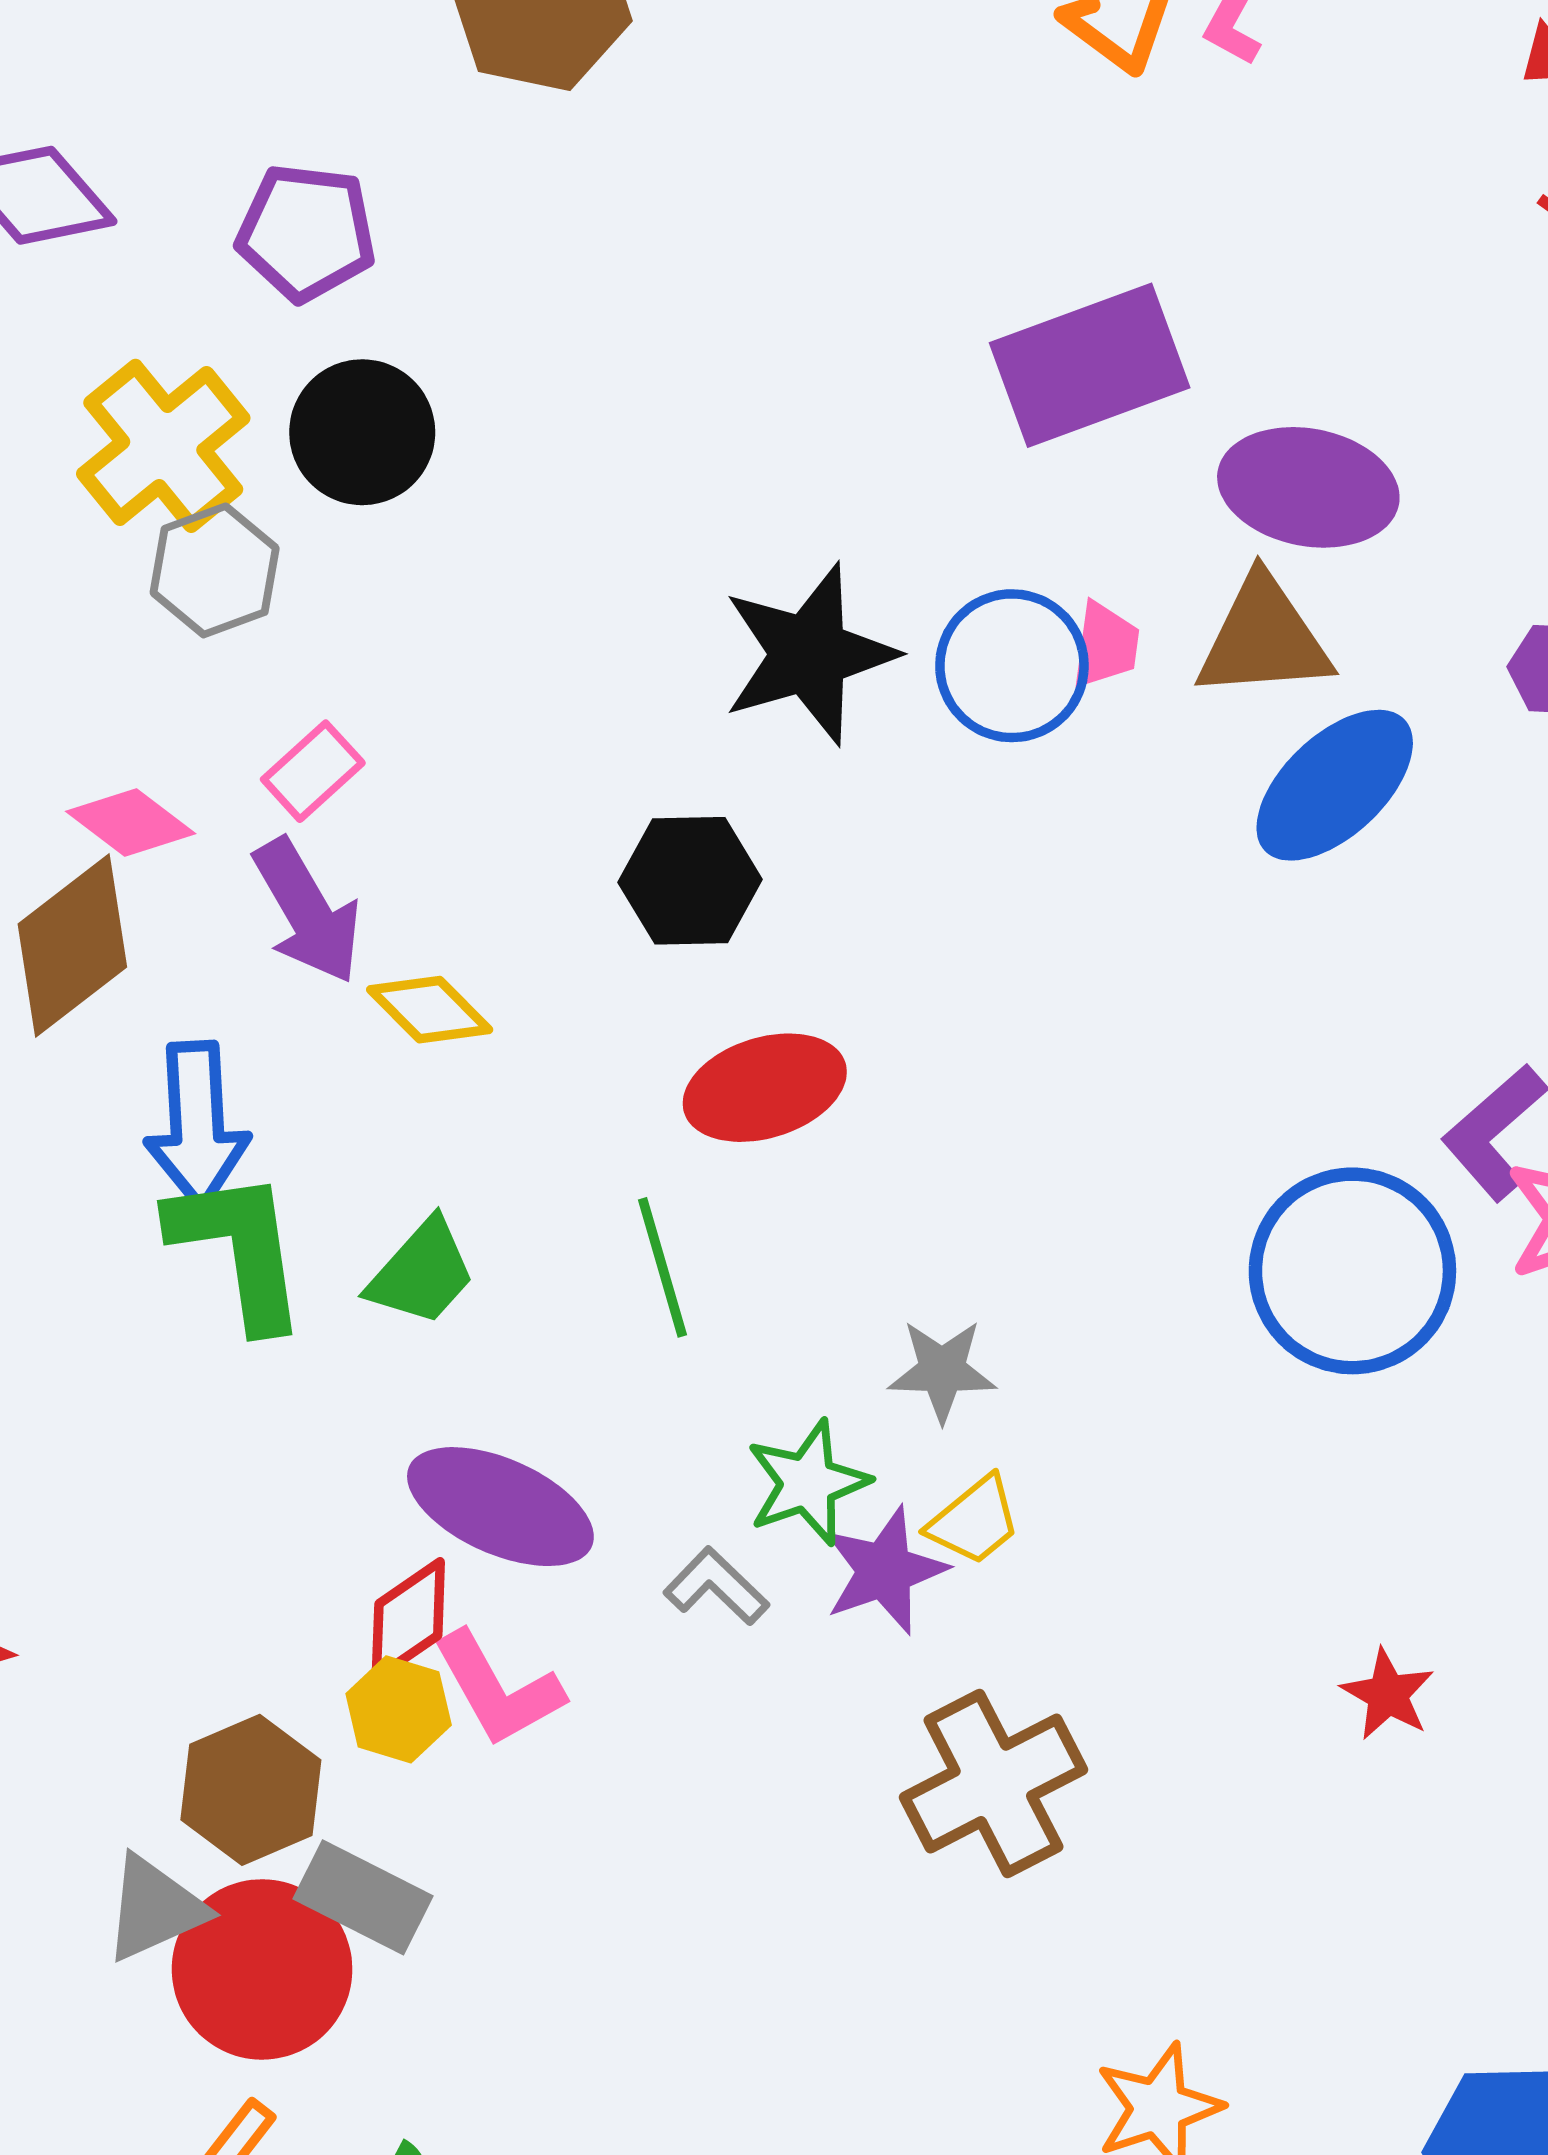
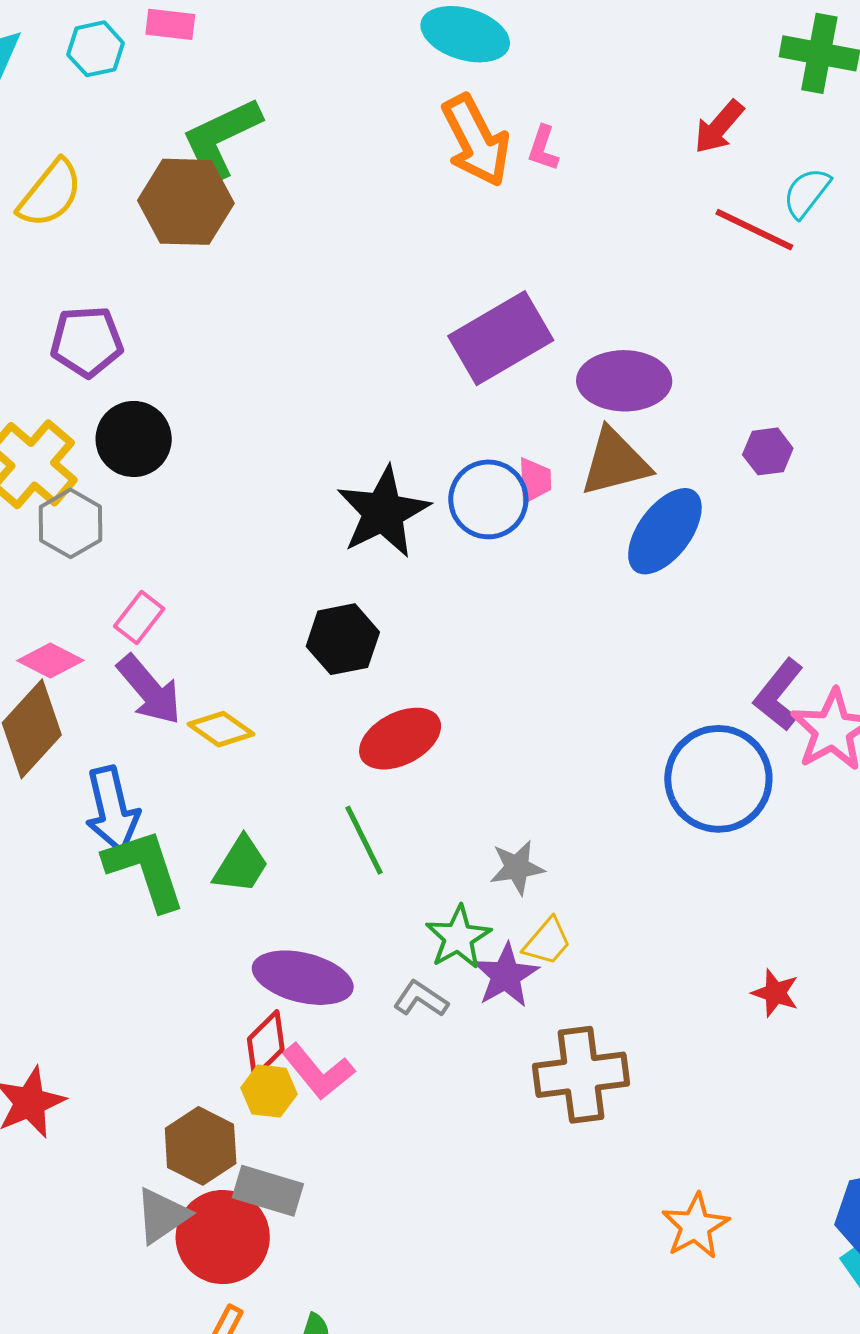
brown cross: (993, 1783) -> (581, 1075), turned 30

